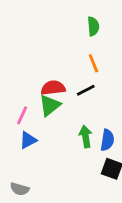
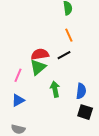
green arrow: (86, 137) -> (55, 89), moved
blue triangle: (28, 140) -> (18, 100), moved

